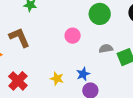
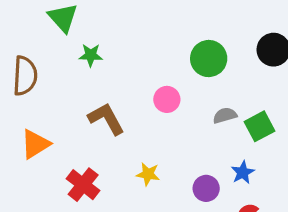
brown L-shape: (19, 38) -> (106, 119), moved
blue star: (83, 74) -> (243, 172), moved

